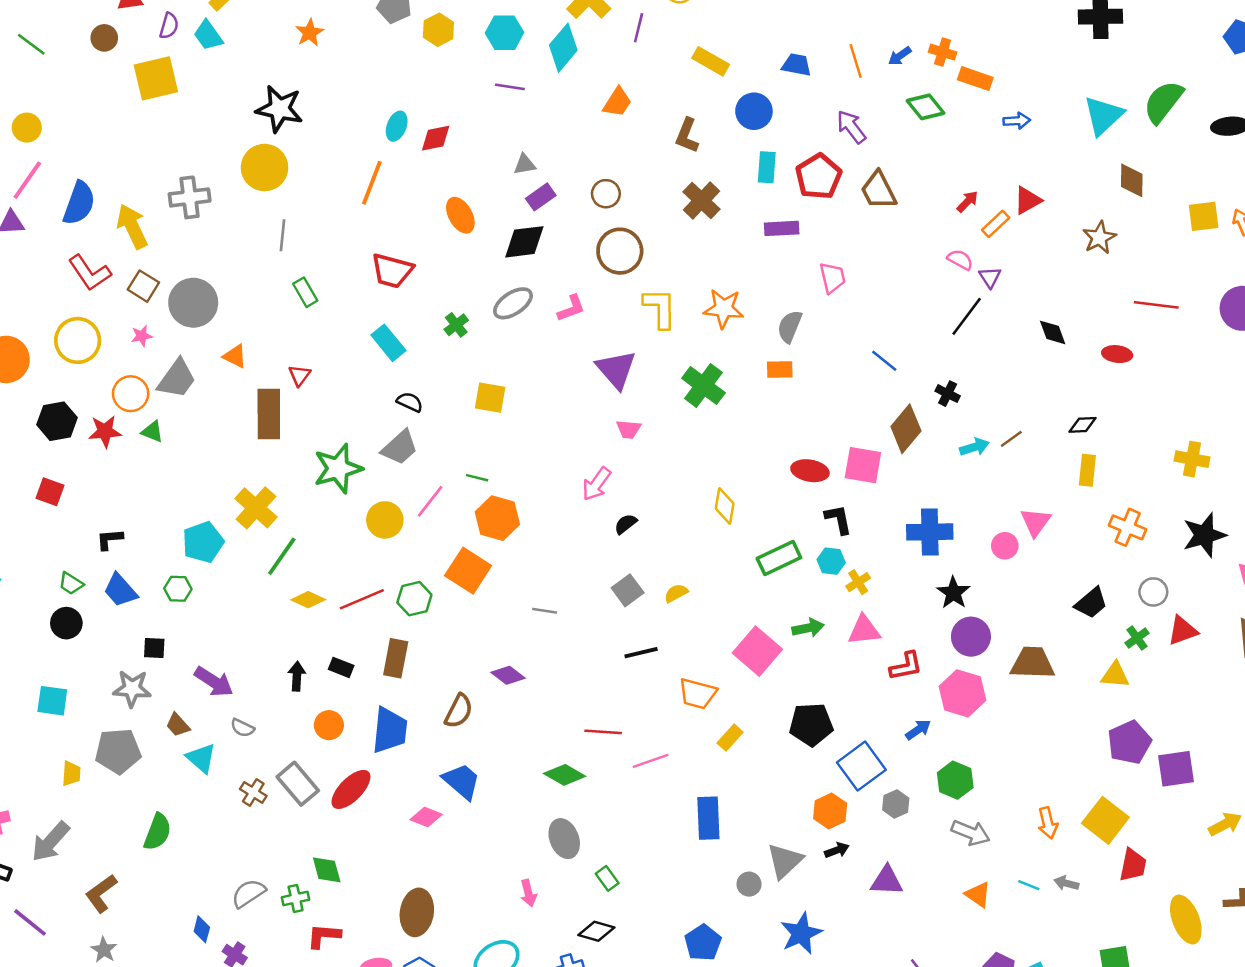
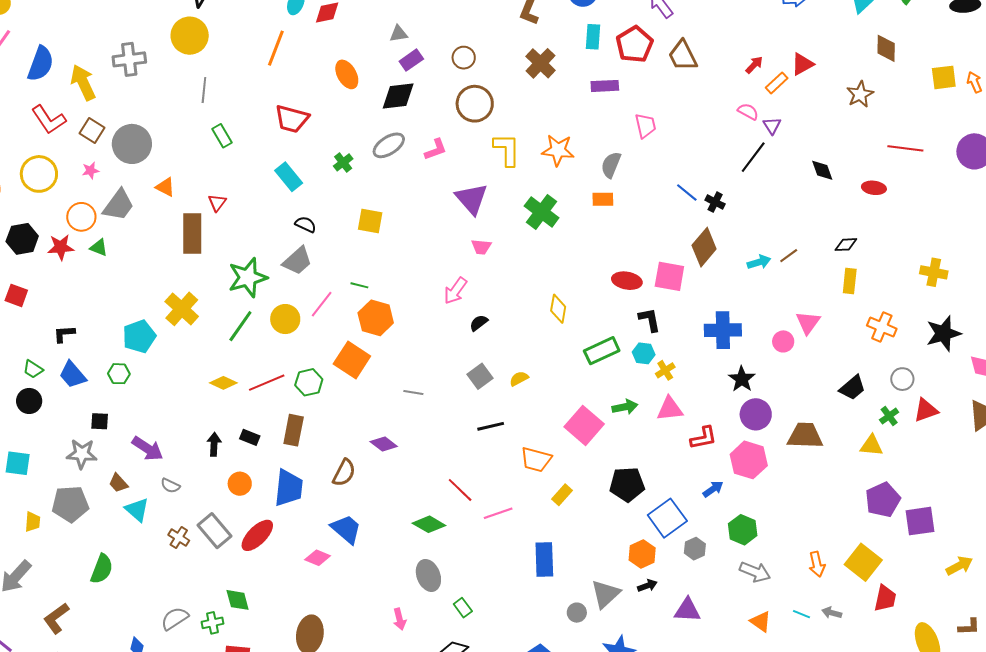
black cross: (948, 394) -> (715, 202), moved
green line: (282, 556) -> (240, 326), moved
red line: (603, 732) -> (460, 490), turned 40

